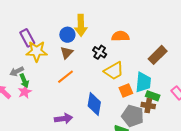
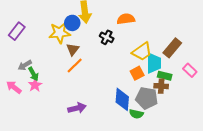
purple rectangle: (27, 38) -> (17, 31), moved, turned 72
yellow star: (37, 51) -> (60, 33), moved
brown triangle: (67, 53) -> (73, 49), moved
brown rectangle: (158, 55) -> (172, 48), moved
yellow trapezoid: (114, 71) -> (142, 52), moved
blue diamond: (94, 104) -> (122, 99), moved

